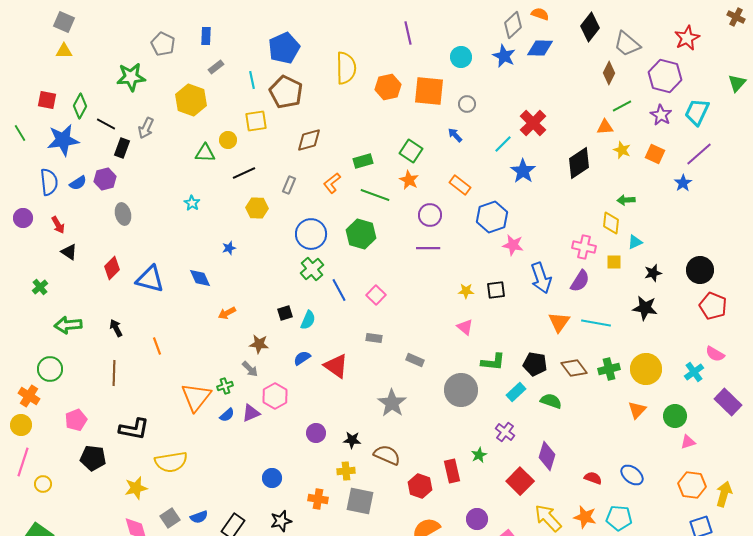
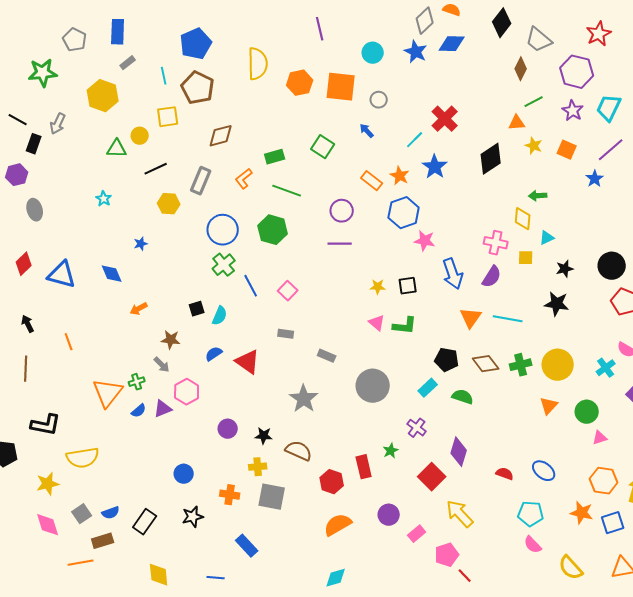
blue rectangle: (206, 36) -> (118, 32), size x1.4
orange star: (409, 180) -> (400, 176), moved
gray rectangle: (289, 185) -> (201, 181), size x1.5
green L-shape: (493, 362) -> (405, 326), moved
orange star: (585, 517) -> (582, 513), moved

